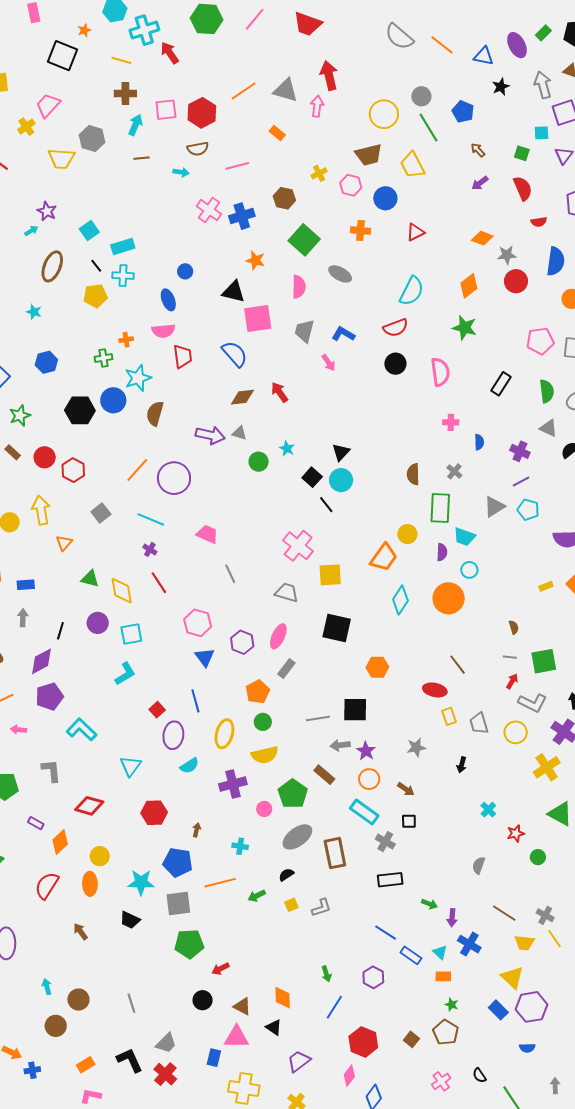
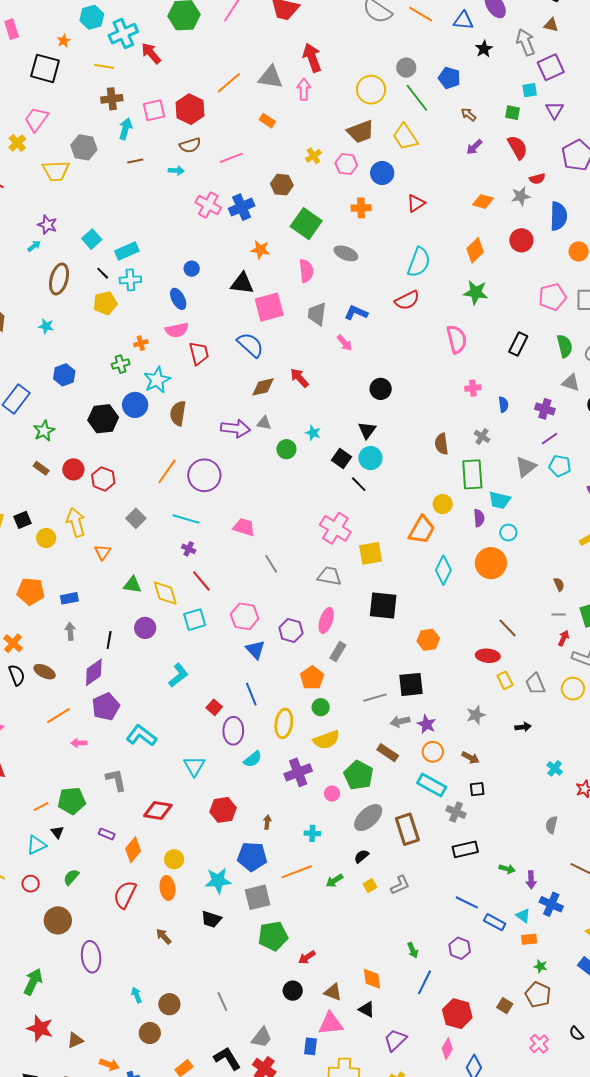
gray star: (507, 255) -> (521, 196), moved
black circle: (395, 364) -> (381, 389), moved
cyan square: (131, 634) -> (195, 620), moved
black arrow: (462, 765) -> (523, 727), turned -105

